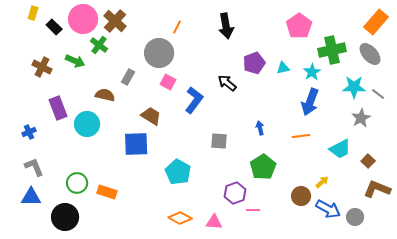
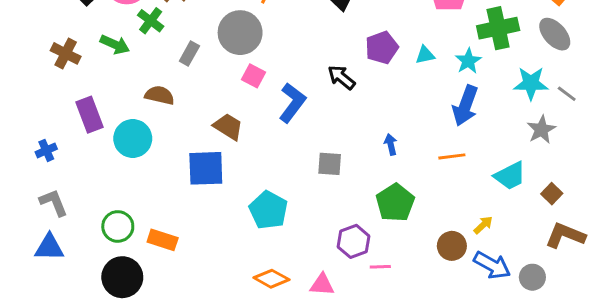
gray rectangle: (128, 77) -> (189, 53), moved
black circle: (65, 217) -> (122, 277), moved

